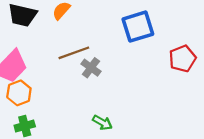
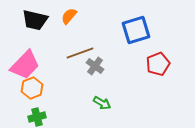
red pentagon: (182, 59) -> (158, 64), moved
green arrow: (102, 123) -> (102, 103), moved

